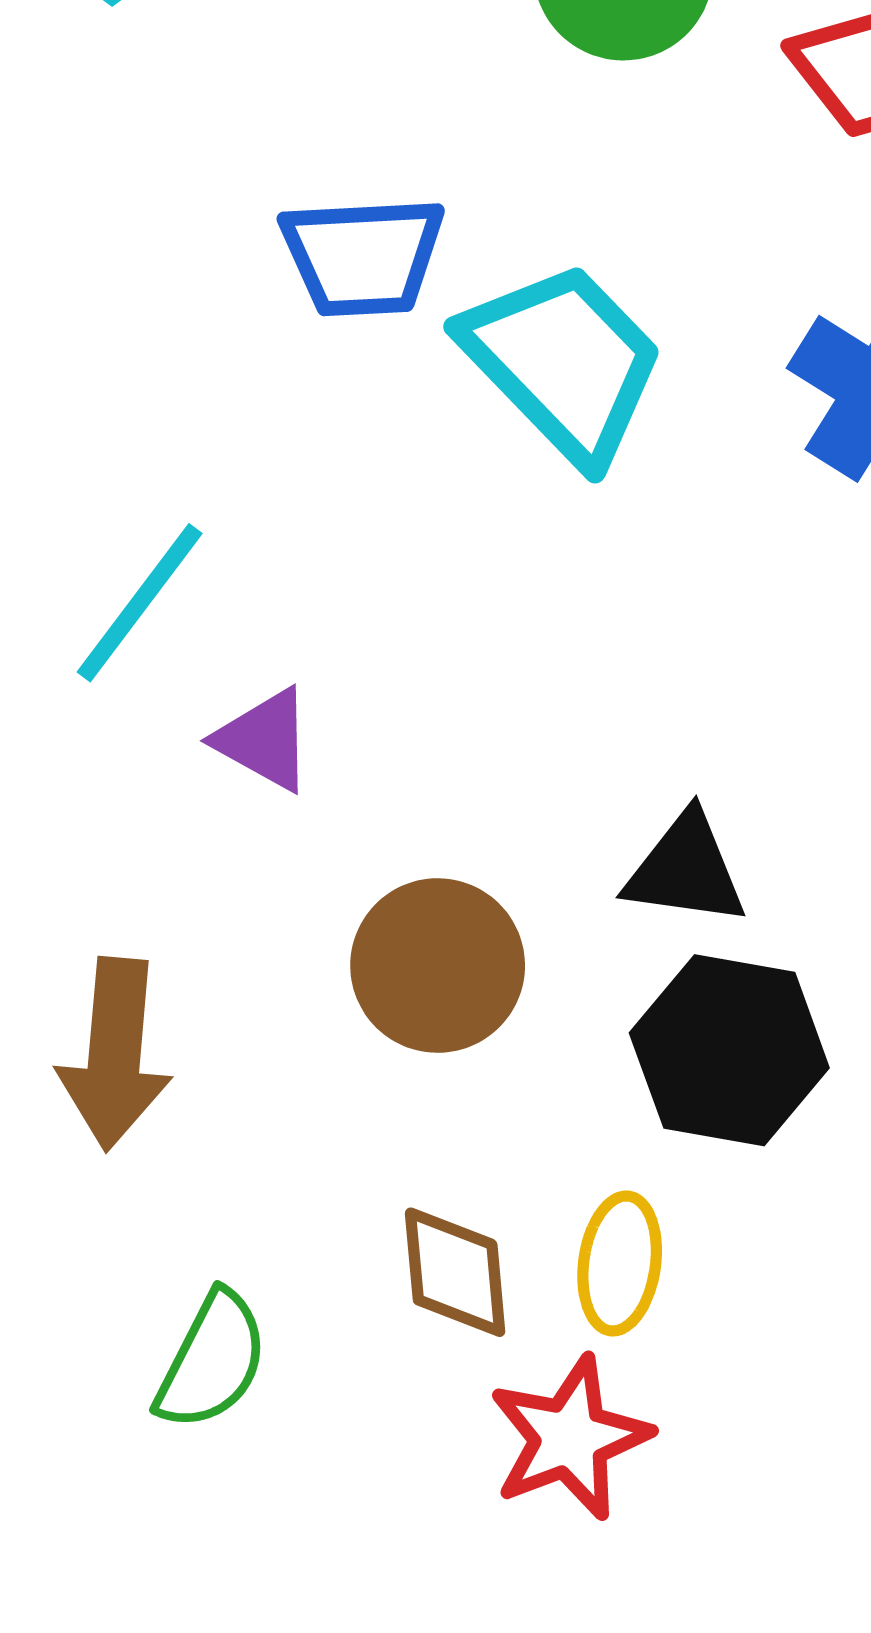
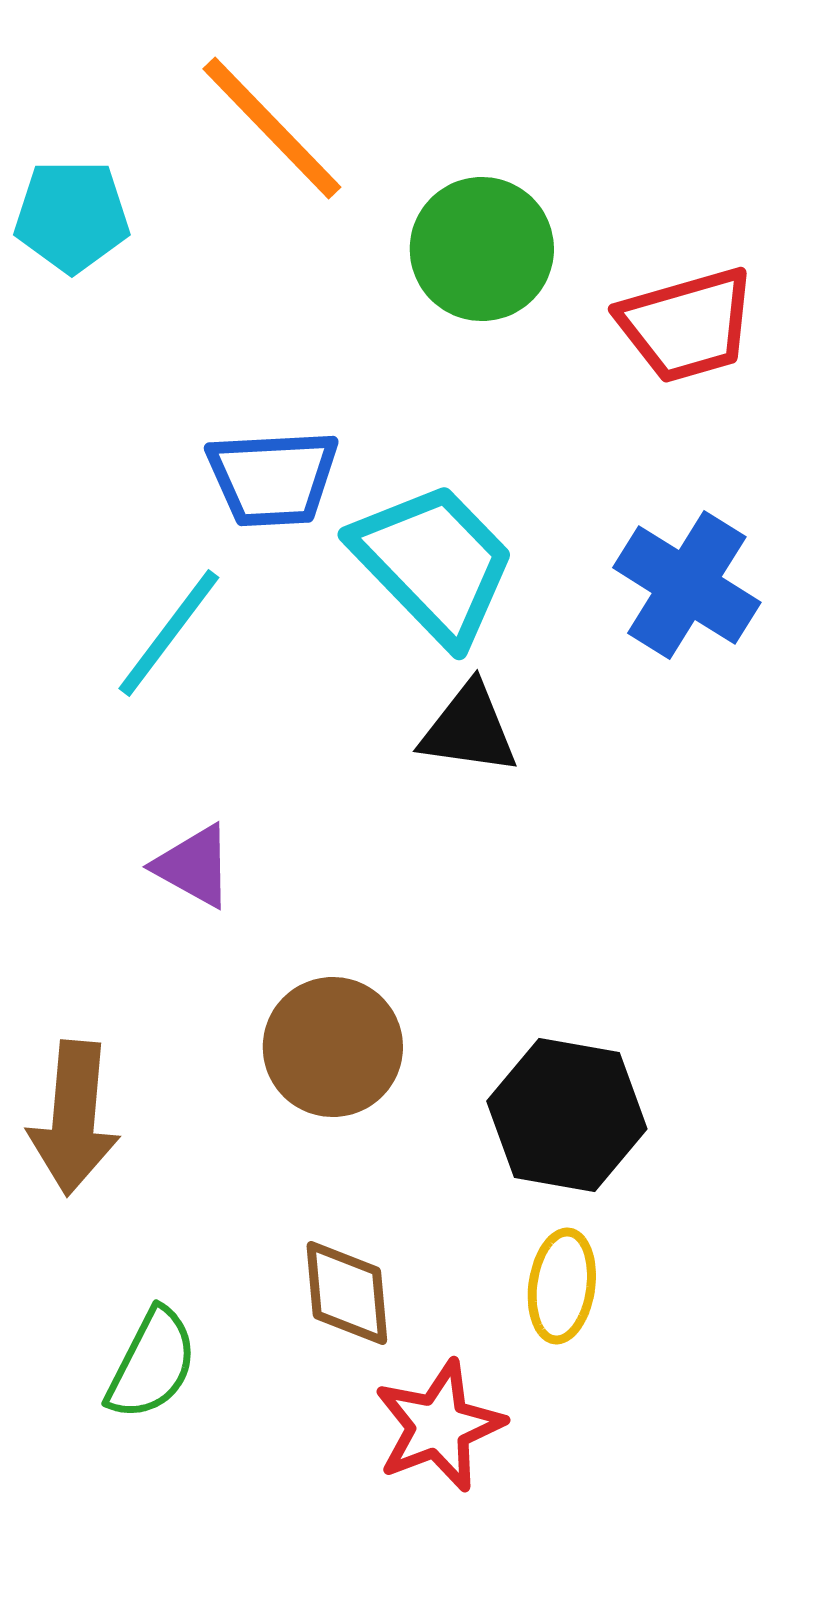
cyan line: (140, 603) -> (169, 633), moved
black triangle: (686, 870) -> (469, 729), moved
yellow ellipse: (620, 1263) -> (562, 1286), moved

